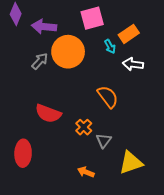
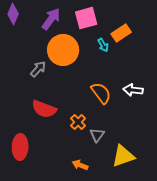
purple arrow: (44, 27) -> (51, 19), moved, turned 120
gray arrow: (40, 61) -> (38, 69), moved
white arrow: (133, 64) -> (133, 90), moved

